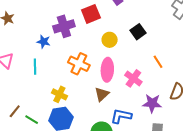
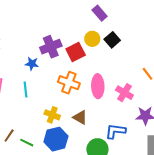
red square: (91, 14) -> (76, 52), moved
black square: (138, 32) -> (112, 40), moved
yellow circle: (110, 40) -> (92, 39), moved
brown triangle: (102, 94) -> (80, 117), moved, turned -42

